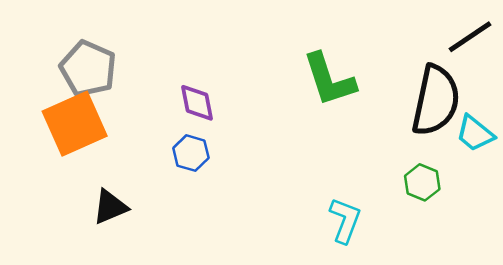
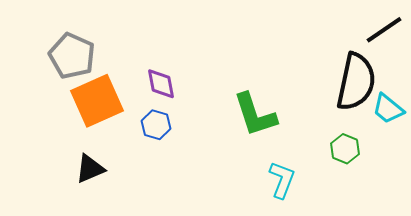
green L-shape: (329, 80) -> (255, 115), moved
orange square: (75, 124) -> (97, 101), moved

